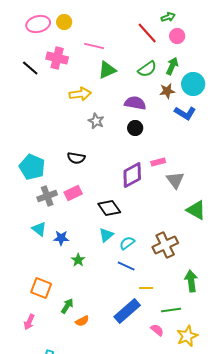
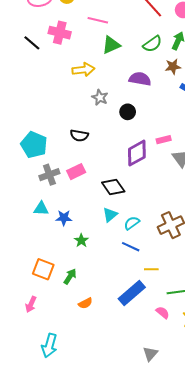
black circle: (135, 128) -> (128, 112), moved
cyan triangle: (39, 229) -> (41, 209), turned -35
green arrow: (67, 306) -> (70, 277), moved

